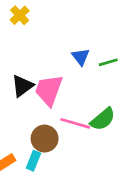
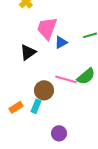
blue triangle: (81, 57) -> (61, 42), moved, turned 40
pink trapezoid: (49, 90) -> (47, 28), moved

